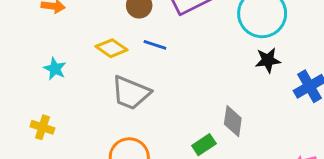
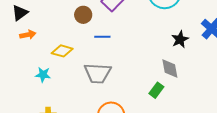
yellow diamond: (111, 48) -> (62, 51), moved
black star: (268, 60) -> (180, 39), moved

